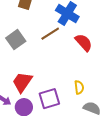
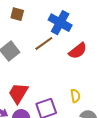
red semicircle: (84, 43) -> (78, 51), turned 96

